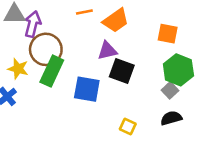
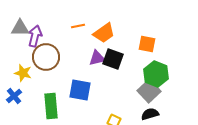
green rectangle: (52, 71) -> (51, 106), moved, turned -30
black square: (122, 71) -> (113, 59), moved
gray square: (170, 90) -> (149, 91), size x1.6

